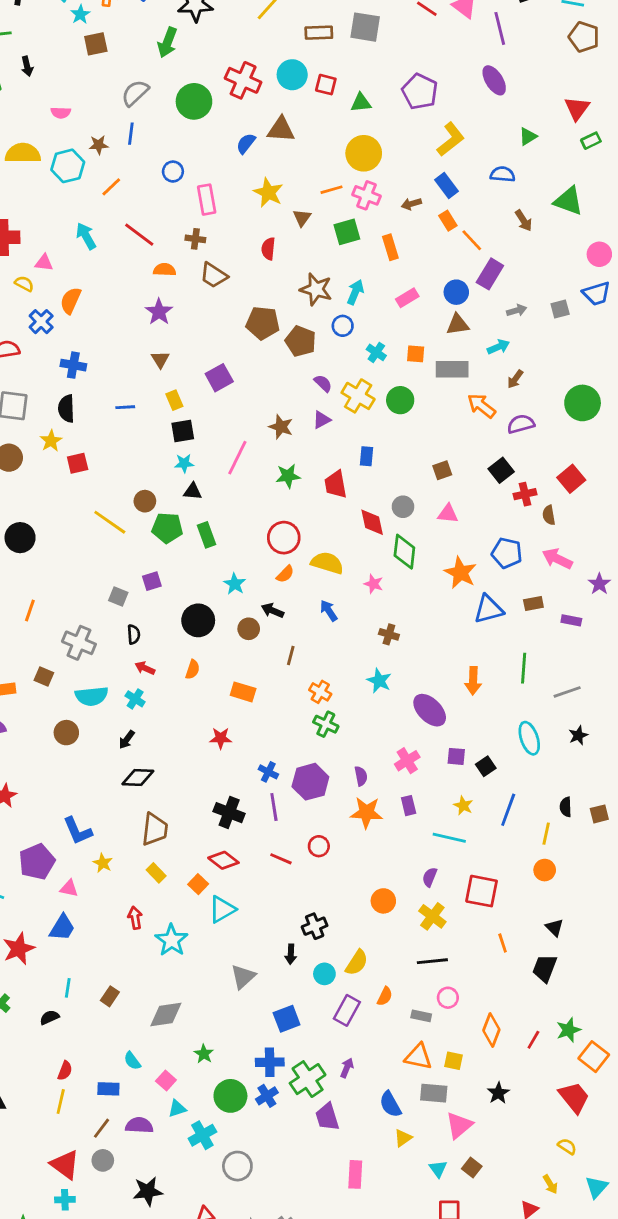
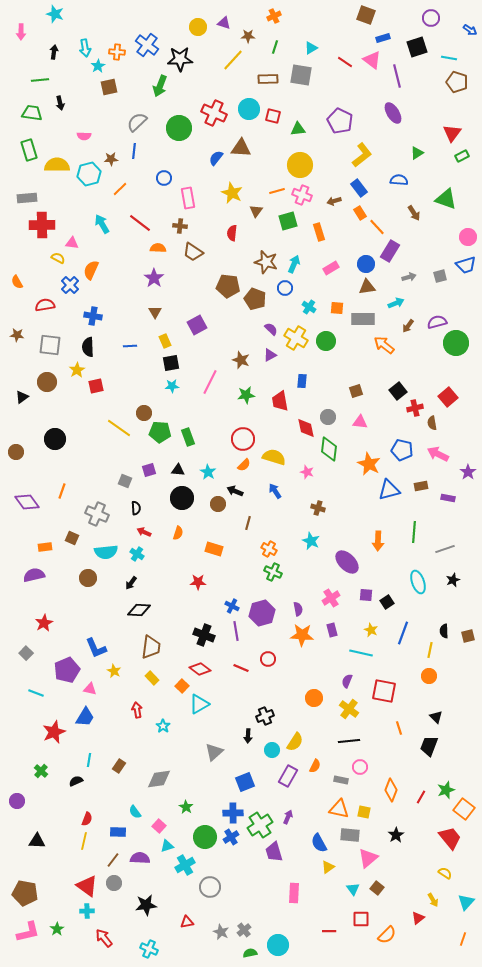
purple semicircle: (521, 424) -> (437, 322), moved
black triangle: (193, 491) -> (178, 470), moved
cyan star: (172, 940) -> (163, 726), size x0.6

